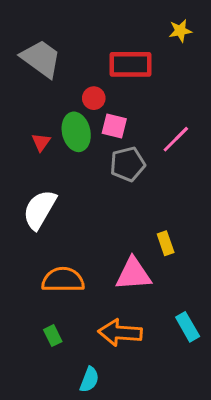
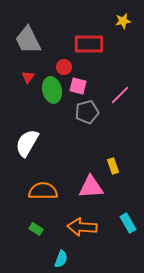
gray trapezoid: (41, 59) -> (28, 40), turned -152
red triangle: (41, 142) -> (28, 77), moved
green rectangle: (53, 336) -> (36, 229), turned -32

